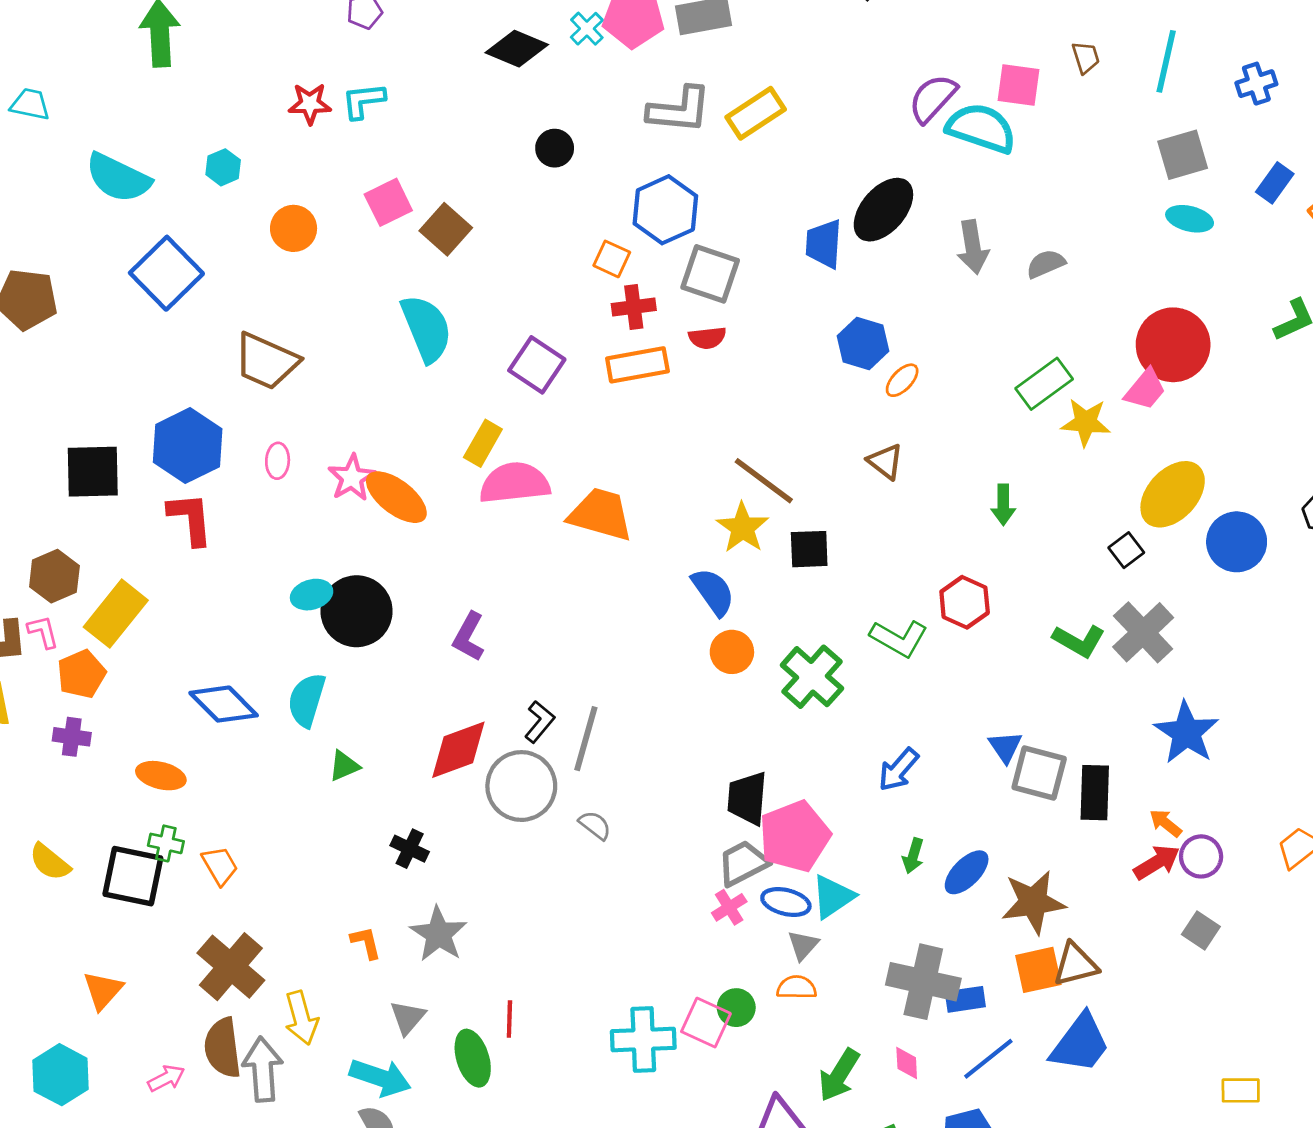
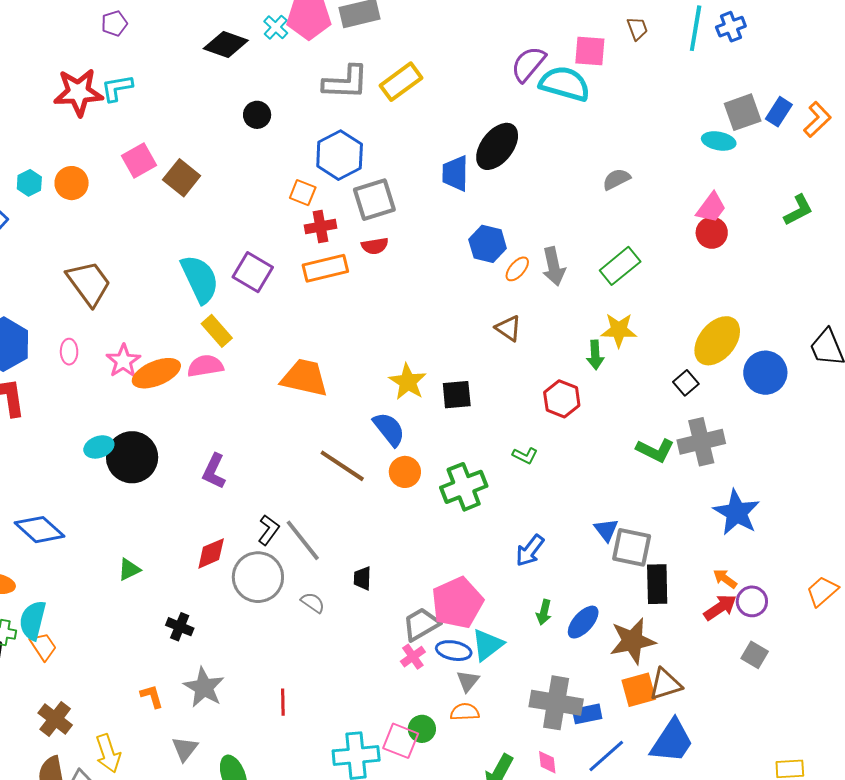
blue cross: (1256, 84) -> (731, 27), moved
red star: (310, 104) -> (78, 92), size x1.6
gray square: (1183, 155) -> (743, 112), moved
cyan hexagon: (223, 167) -> (29, 183), moved
gray arrow: (973, 247) -> (554, 266), moved
gray square: (710, 274) -> (374, 200), turned -33
cyan semicircle: (426, 328) -> (200, 279), moved
red circle: (1173, 345) -> (712, 233), size x0.6
brown trapezoid: (266, 361) -> (89, 283), moved, turned -147
pink trapezoid: (1145, 389) -> (711, 208), moved
yellow star: (1086, 422) -> (619, 330), moved
yellow rectangle: (483, 443) -> (217, 331), turned -68
brown line: (764, 481) -> (342, 466), moved
pink semicircle: (515, 483) -> (205, 366), moved, size x0.7
orange ellipse: (396, 497) -> (156, 373), turned -57
red hexagon: (965, 602) -> (562, 399), moved
gray cross: (1143, 632) -> (701, 442), turned 33
green L-shape: (899, 638) -> (525, 456), size x0.6
green cross: (812, 677) -> (464, 487), turned 30
cyan semicircle: (307, 700) -> (33, 620), moved
gray line: (586, 739) -> (303, 540), turned -51
red diamond: (458, 750) -> (211, 553), size x0.7
black rectangle: (1095, 793) -> (657, 584), moved
black trapezoid: (747, 798) -> (362, 578), moved, size x0.6
brown cross: (231, 967) -> (55, 719), size x0.7
red line: (509, 1019) -> (283, 702), moved

